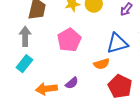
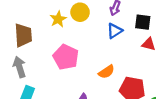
blue triangle: (117, 43) -> (115, 31), moved, size x0.7

